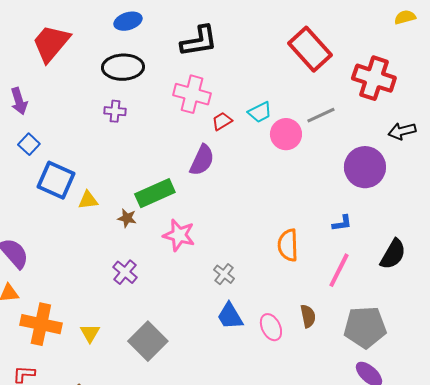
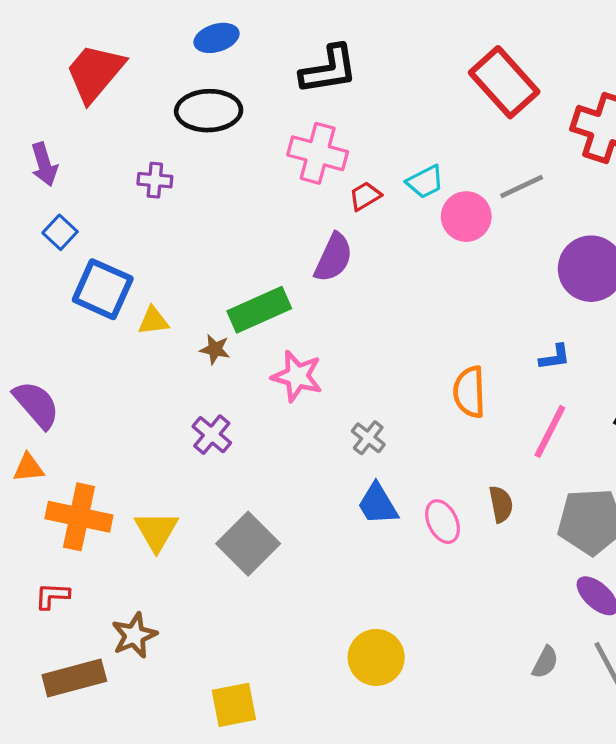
purple cross: (115, 111) -> (155, 180), moved
yellow triangle: (90, 333) -> (156, 531), size x1.4

